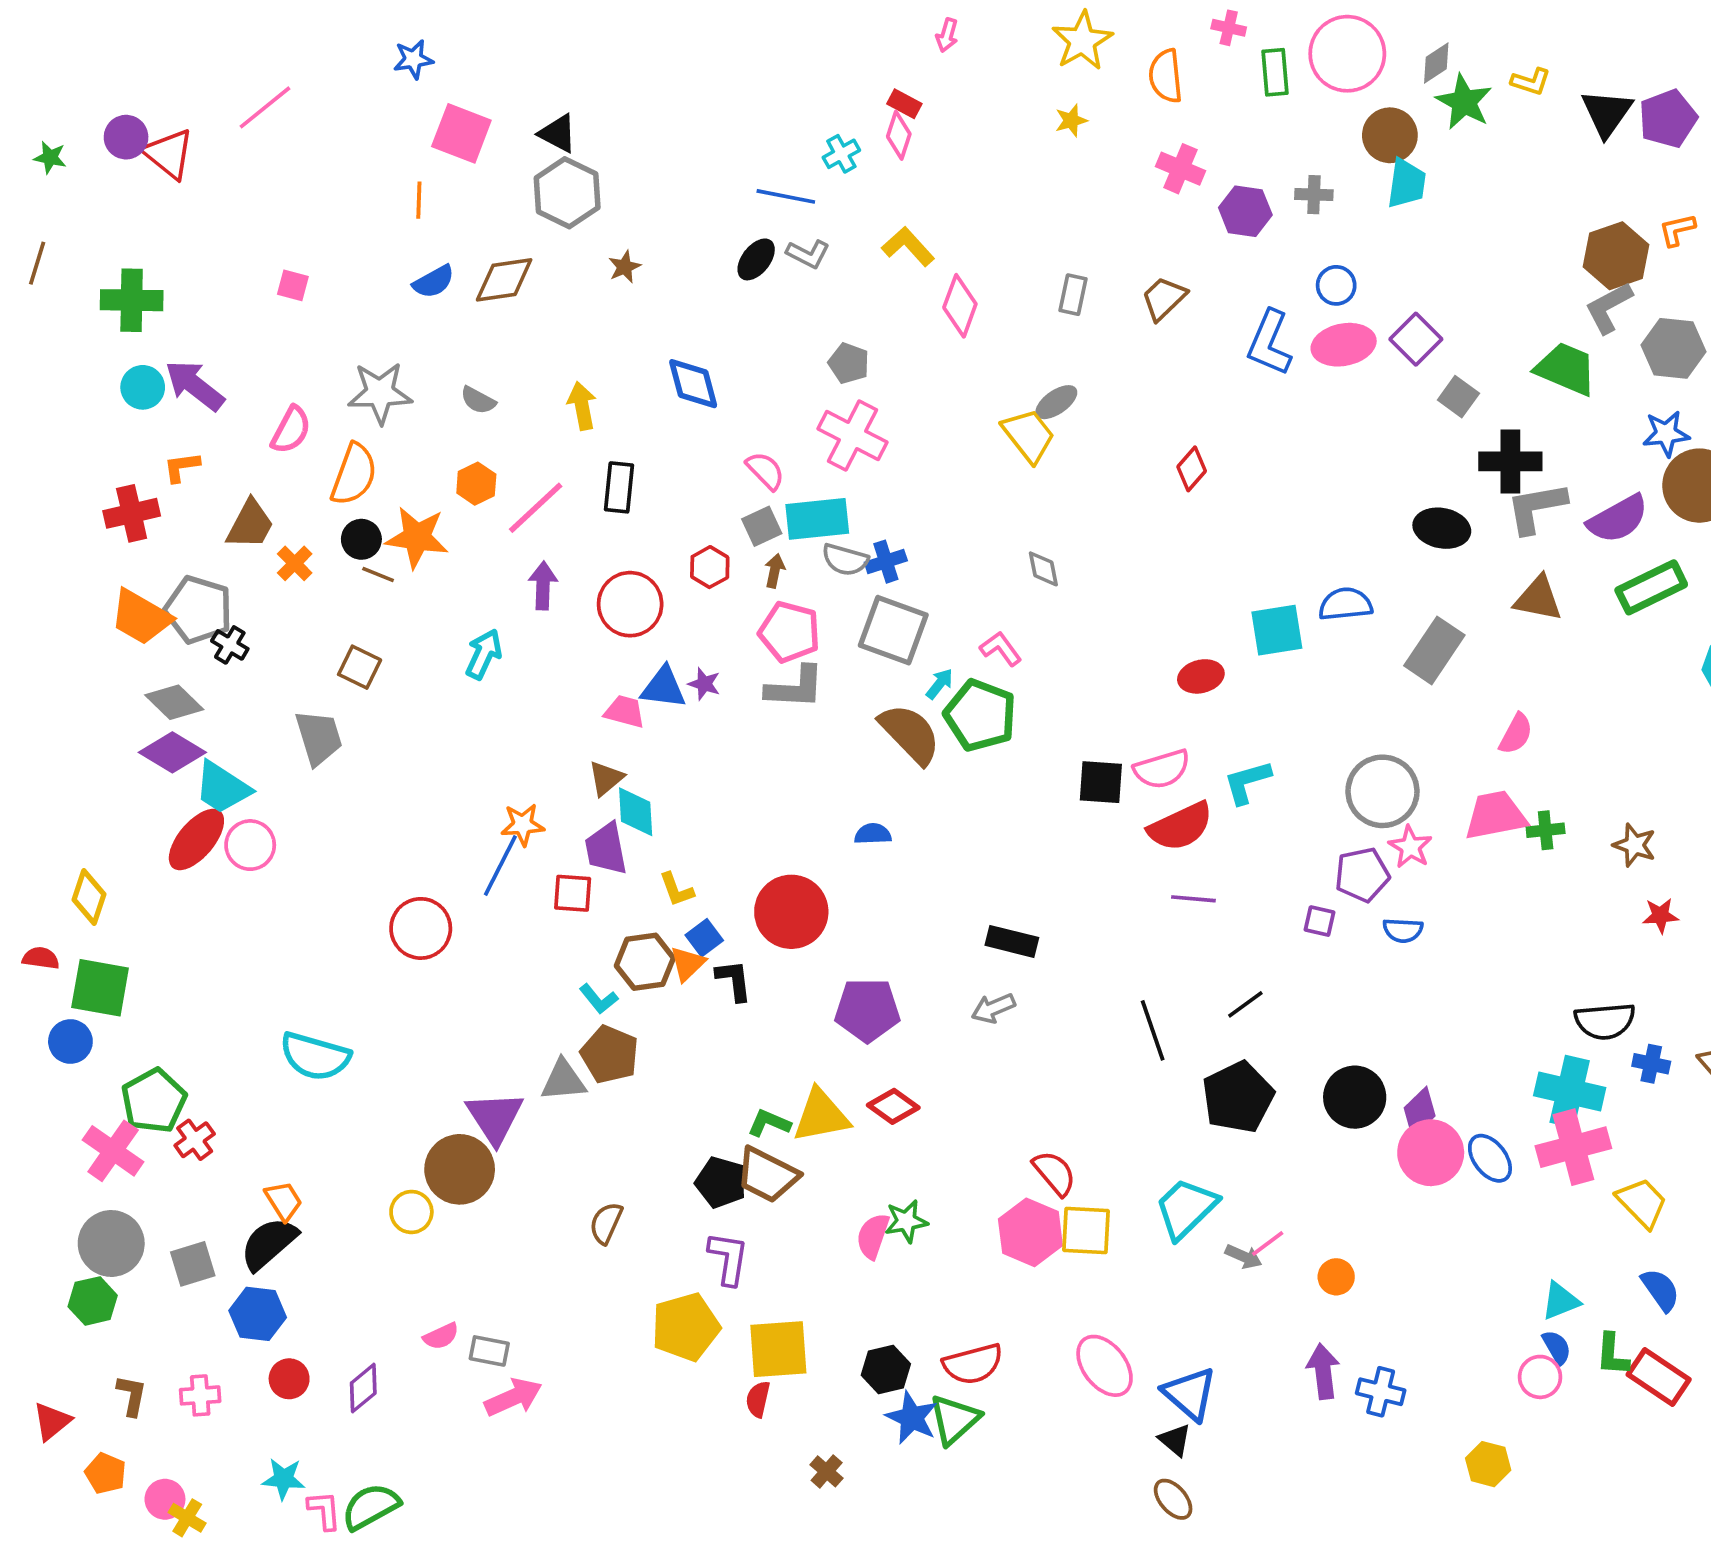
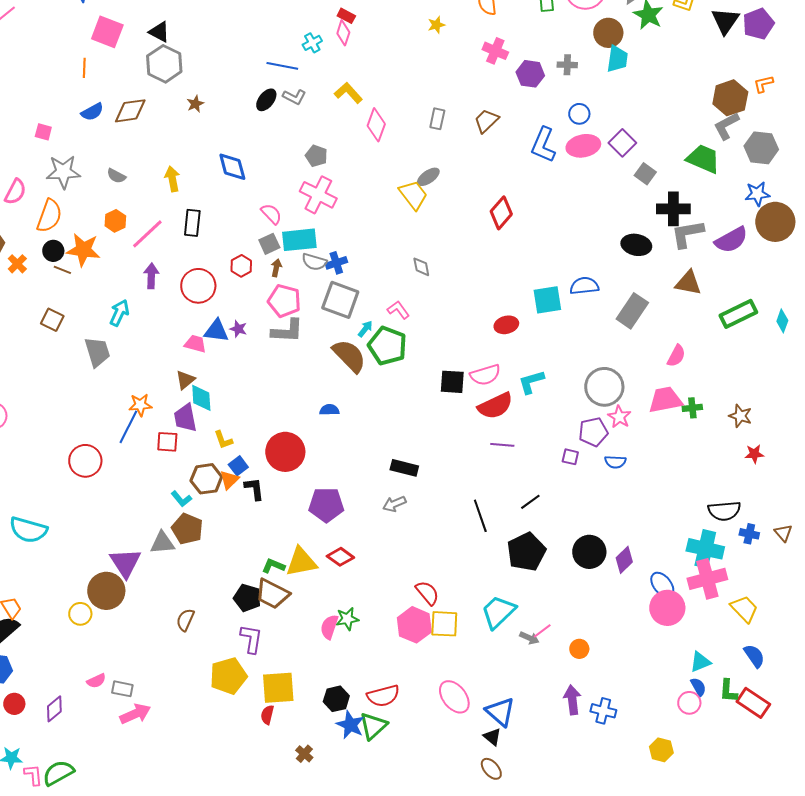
pink square: (293, 285) -> (43, 132), moved
red diamond: (1192, 469) -> (501, 213), size x1.4
green rectangle: (1651, 587) -> (738, 314), moved
gray trapezoid: (319, 738) -> (97, 352), moved
pink circle: (1431, 1153) -> (667, 608), moved

